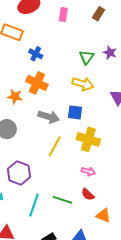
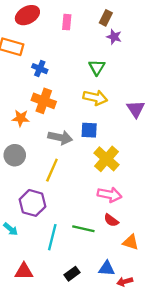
purple star: (110, 53) -> (114, 37), moved
yellow cross: (88, 139) -> (107, 159), turned 30
yellow line: (55, 146) -> (52, 170), moved
pink arrow: (88, 171) -> (110, 195), size x1.5

